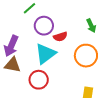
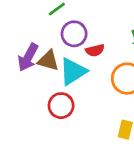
brown triangle: (13, 65) -> (48, 60), moved

